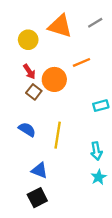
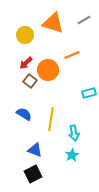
red arrow: (29, 72) -> (26, 63), turned 80
cyan arrow: (96, 151) -> (74, 133), moved
cyan star: (99, 177) -> (72, 155), moved

